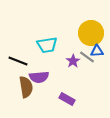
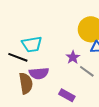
cyan trapezoid: (47, 45) -> (32, 44), moved
gray line: (87, 57) -> (87, 71), moved

